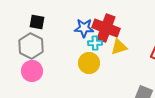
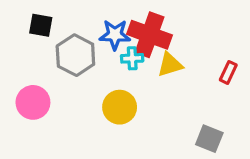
gray hexagon: (31, 46) -> (75, 55), moved
yellow circle: (89, 63) -> (120, 107), moved

